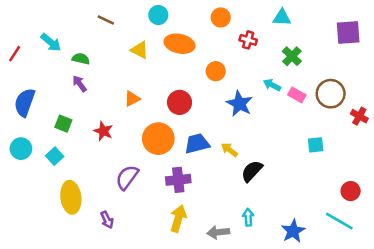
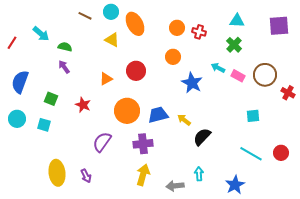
cyan circle: (158, 15) -> (111, 12), moved
orange circle: (221, 17) -> (177, 28), moved
cyan triangle: (282, 17) -> (237, 21), moved
orange ellipse: (180, 44) -> (135, 24), moved, turned 50
red circle: (180, 102) -> (136, 71), moved
cyan square: (55, 156) -> (44, 125), turned -32
yellow ellipse: (71, 197) -> (57, 173), moved
cyan line: (339, 221) -> (251, 154), moved

